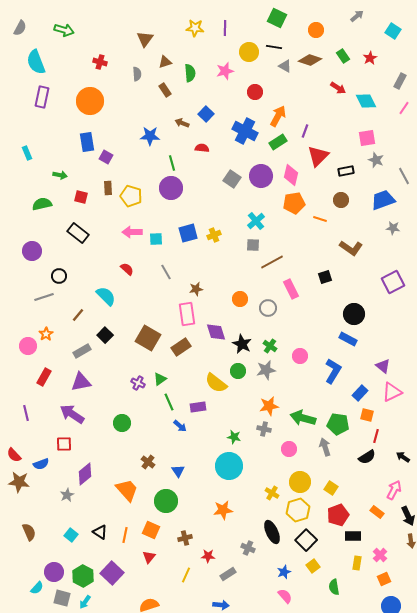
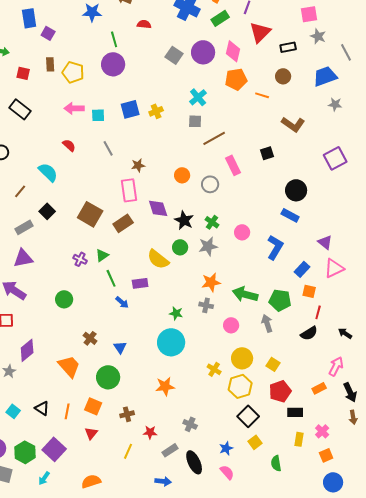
orange rectangle: (377, 512) -> (319, 388), turned -64
black ellipse: (272, 532) -> (194, 462), moved
cyan arrow: (85, 602) -> (44, 478), moved

